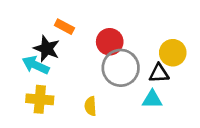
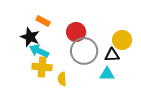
cyan arrow: (36, 65) -> (39, 51), moved
yellow cross: (40, 99) -> (42, 67), moved

